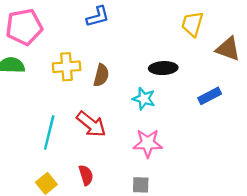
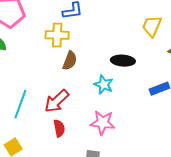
yellow cross: (67, 67) -> (57, 35), moved
red arrow: (91, 124) -> (57, 101), turned 92
red semicircle: (86, 175) -> (59, 128), moved

